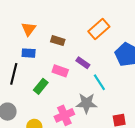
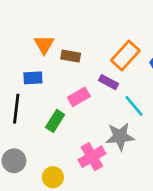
orange triangle: (29, 29) -> (44, 45), moved
orange rectangle: (99, 29) -> (125, 55), moved
pink rectangle: (60, 71) -> (79, 97), turned -42

